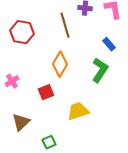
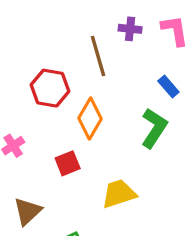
red hexagon: (22, 32) -> (50, 88), moved

